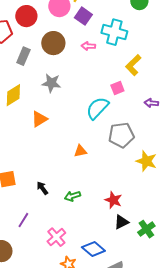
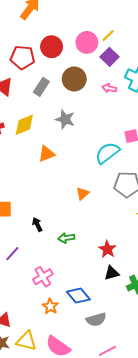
orange triangle: (80, 151) -> (83, 194), turned -40

